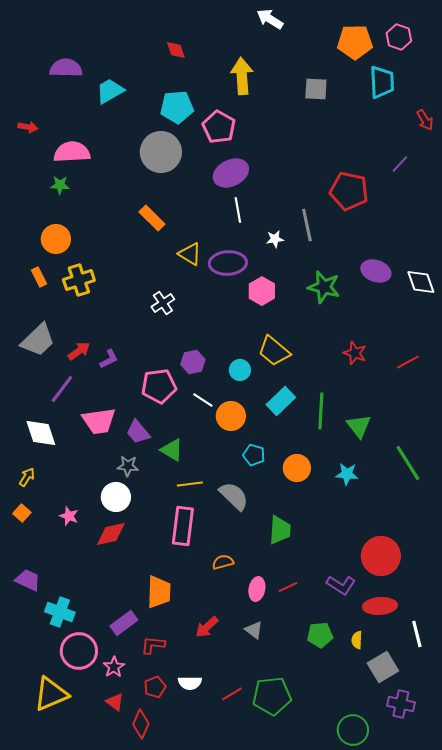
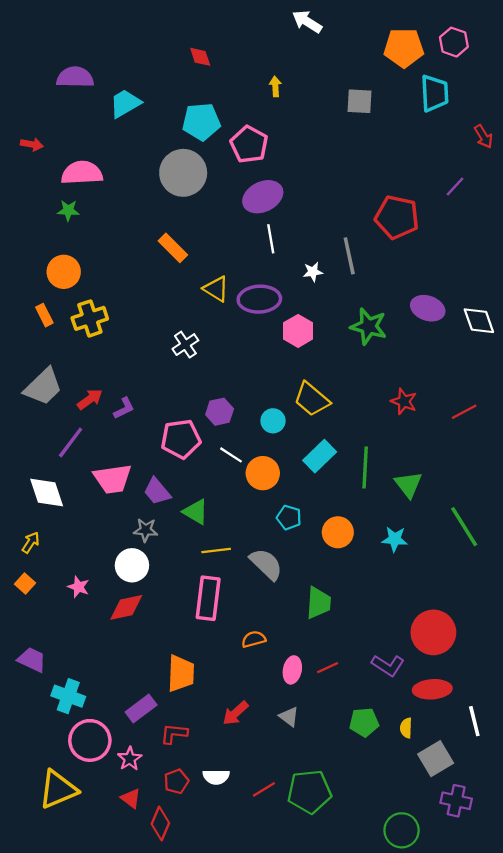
yellow arrow: (242, 76) -> (275, 86), size x0.5

